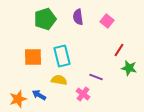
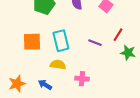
purple line: (96, 77) -> (95, 43), moved
pink cross: (83, 94) -> (82, 79), turned -32
blue arrow: (39, 95) -> (45, 85), moved

